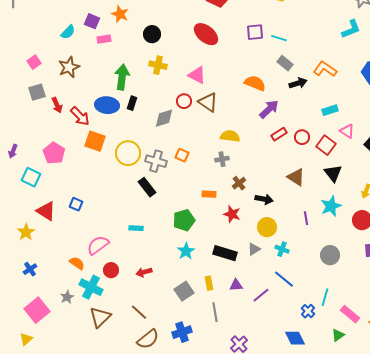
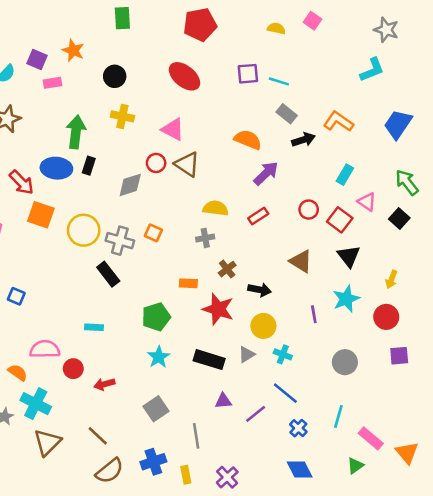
cyan rectangle: (330, 110) -> (345, 175), turned -42
red rectangle: (279, 134) -> (258, 216), moved
red star: (232, 214) -> (218, 309), size x1.4
pink semicircle: (98, 245) -> (45, 349), turned 35
red circle: (111, 270) -> (73, 369), moved
yellow rectangle: (209, 283) -> (186, 475), moved
blue cross: (308, 311) -> (298, 428), moved

